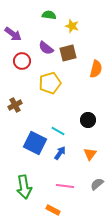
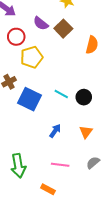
brown square: (68, 53) -> (63, 29), turned -30
yellow pentagon: (50, 83) -> (32, 57), moved
cyan line: (58, 131) -> (61, 94), moved
blue square: (35, 143) -> (30, 99), moved

